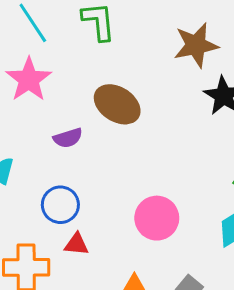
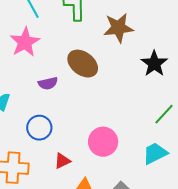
brown star: (196, 45) -> (118, 28), moved
red triangle: (76, 244) -> (62, 161), moved, turned -36

